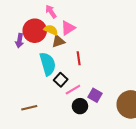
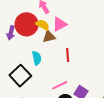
cyan semicircle: (48, 64) -> (37, 58), size x0.6
black square: (61, 80) -> (20, 76), moved, size x1.5

